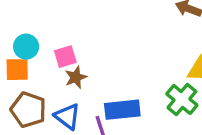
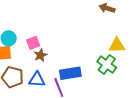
blue triangle: (67, 116) -> (37, 80), turned -30

